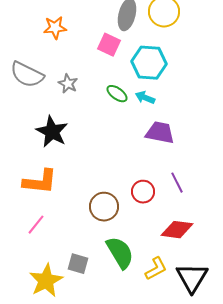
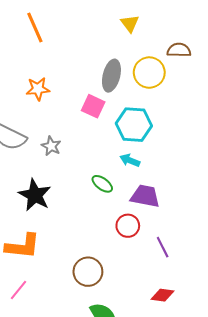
green ellipse: (117, 94) -> (102, 184), moved
red circle: (143, 192) -> (128, 226), moved
red diamond: (177, 230) -> (163, 295), size x0.7

